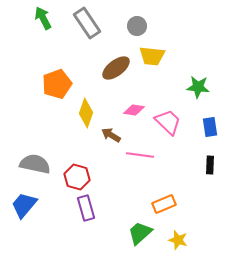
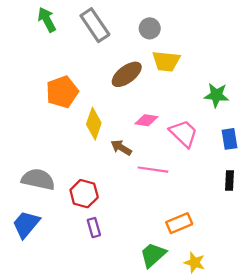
purple rectangle: (86, 208) -> (94, 228), size x0.7

